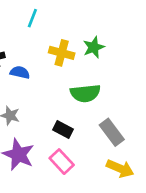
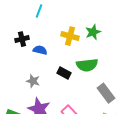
cyan line: (32, 18) -> (39, 11), moved
black rectangle: (63, 130) -> (64, 73), moved

